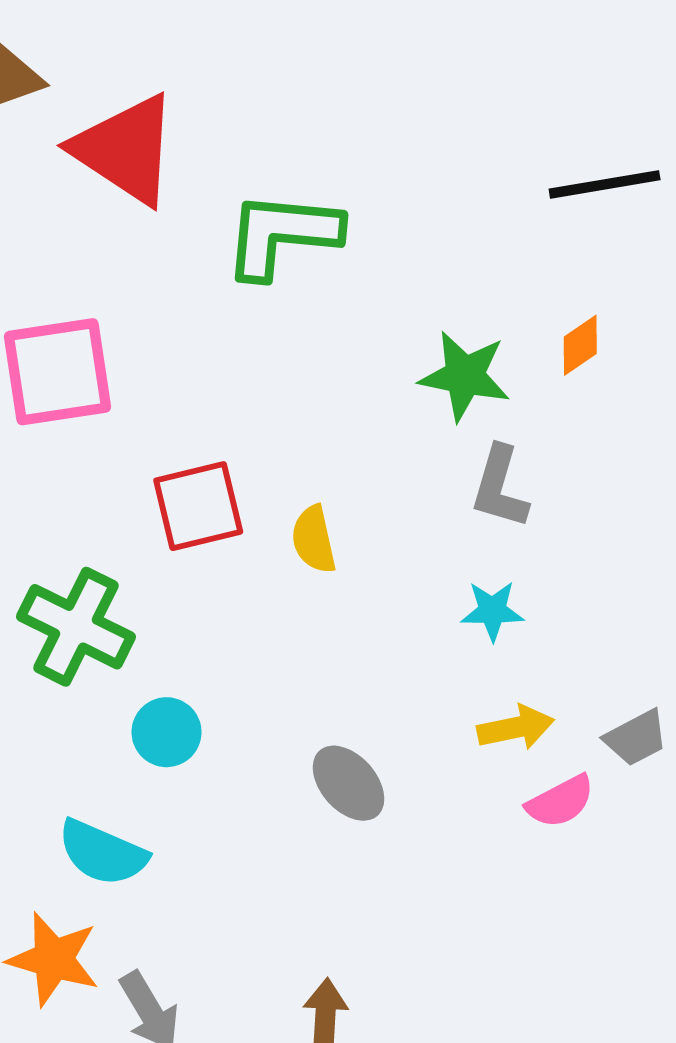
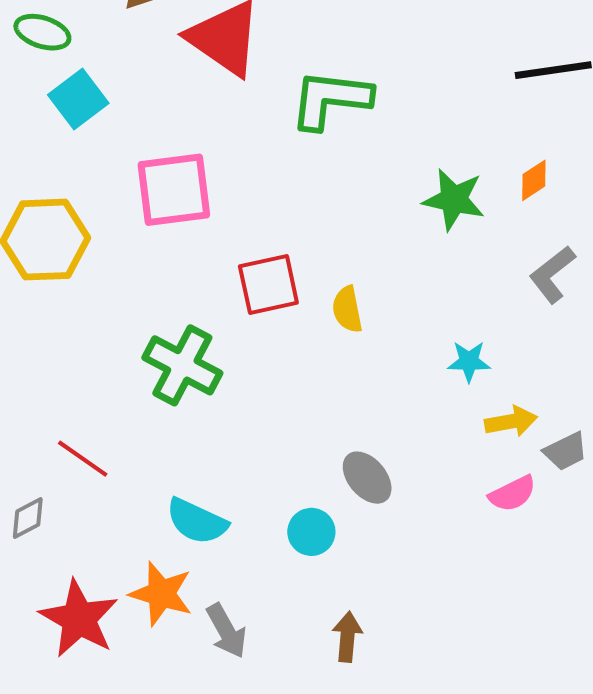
gray L-shape: (500, 487) -> (552, 274), moved, turned 34
yellow arrow: (516, 728) -> (511, 422), moved
cyan circle: (167, 732) -> (311, 532), moved

